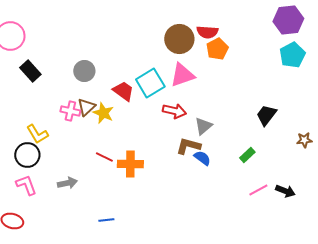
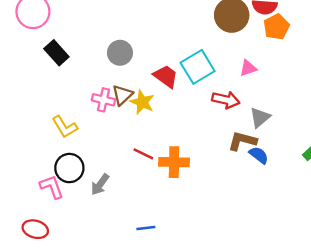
pink triangle: (182, 75) -> (248, 68), moved, size x0.6
black circle: (27, 155) -> (69, 168), moved
gray arrow: (67, 183) -> (100, 184), turned 138

